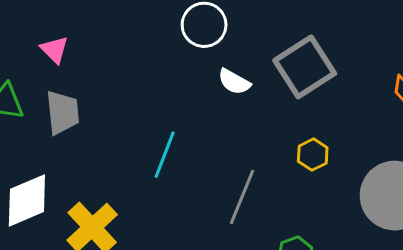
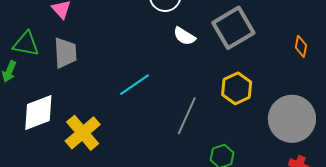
cyan line: (165, 155) -> (135, 85), turned 32
yellow hexagon: (313, 155) -> (237, 88), size x1.4

